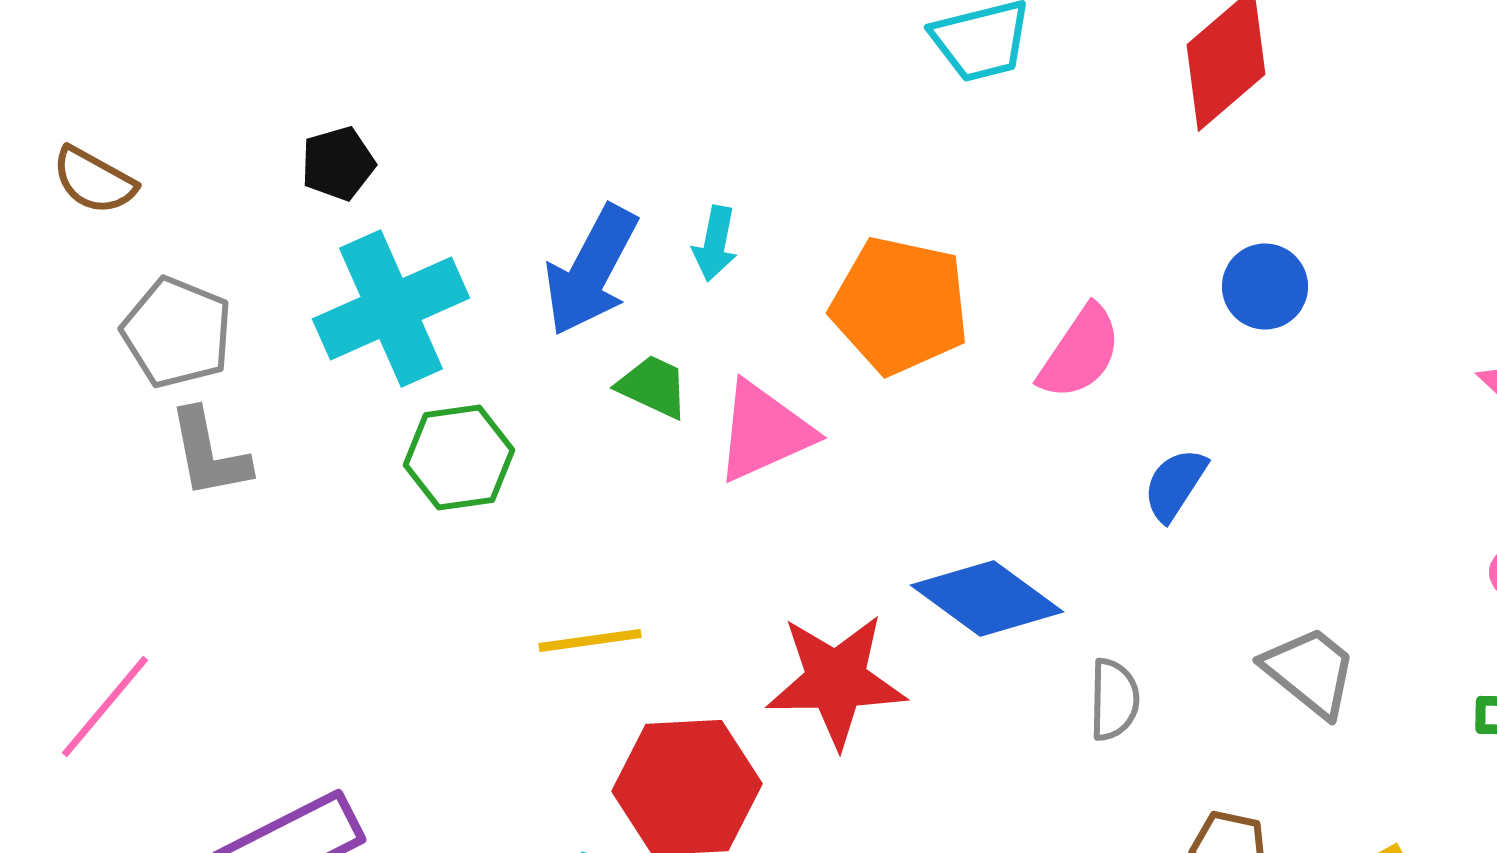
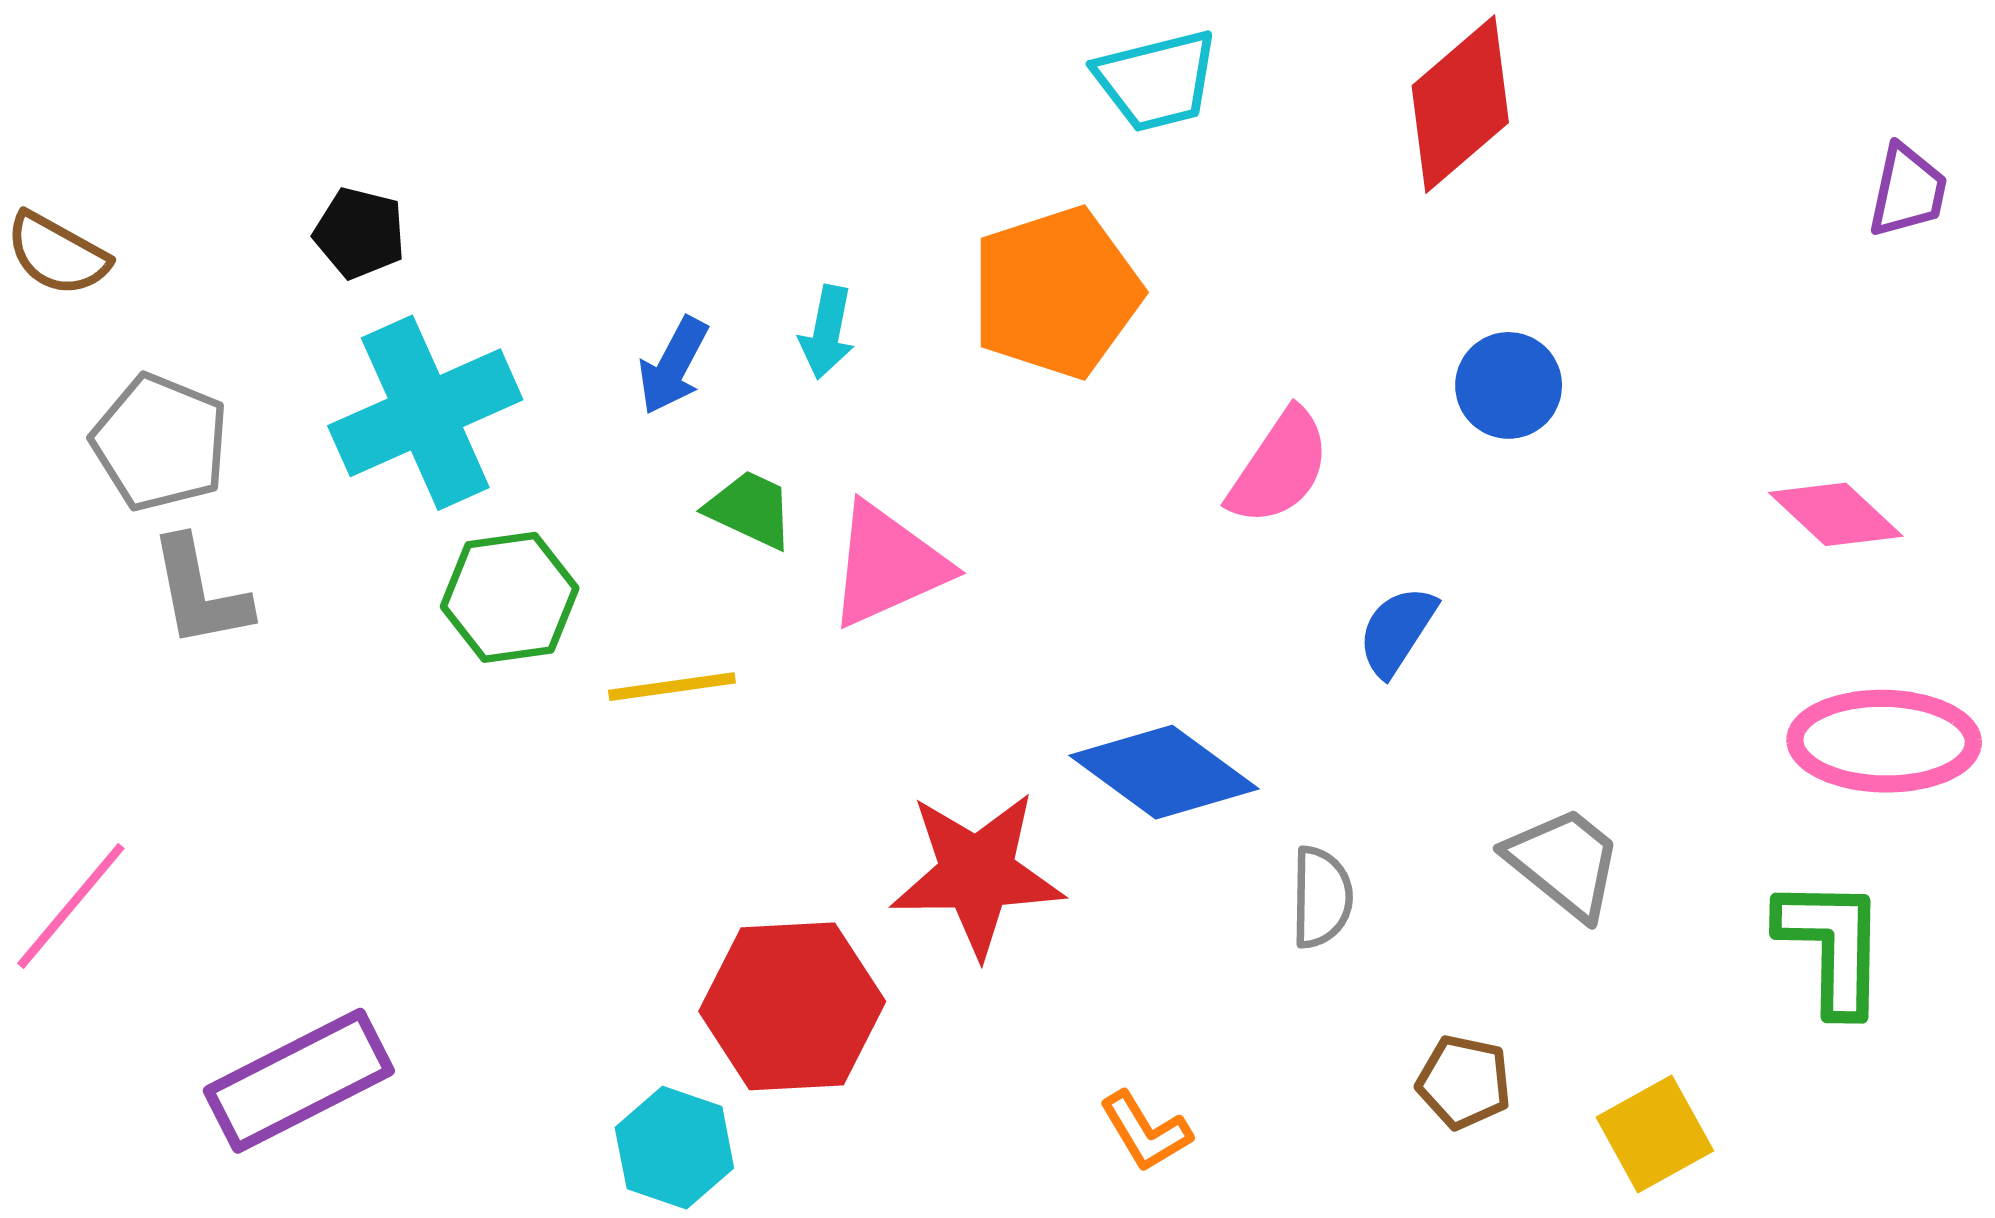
black pentagon: (338, 164) -> (360, 233), turned 30
blue arrow: (591, 270) -> (673, 366), size x0.6
orange pentagon: (900, 306) -> (1056, 292), moved, turned -30
yellow line: (590, 640) -> (672, 687), moved

